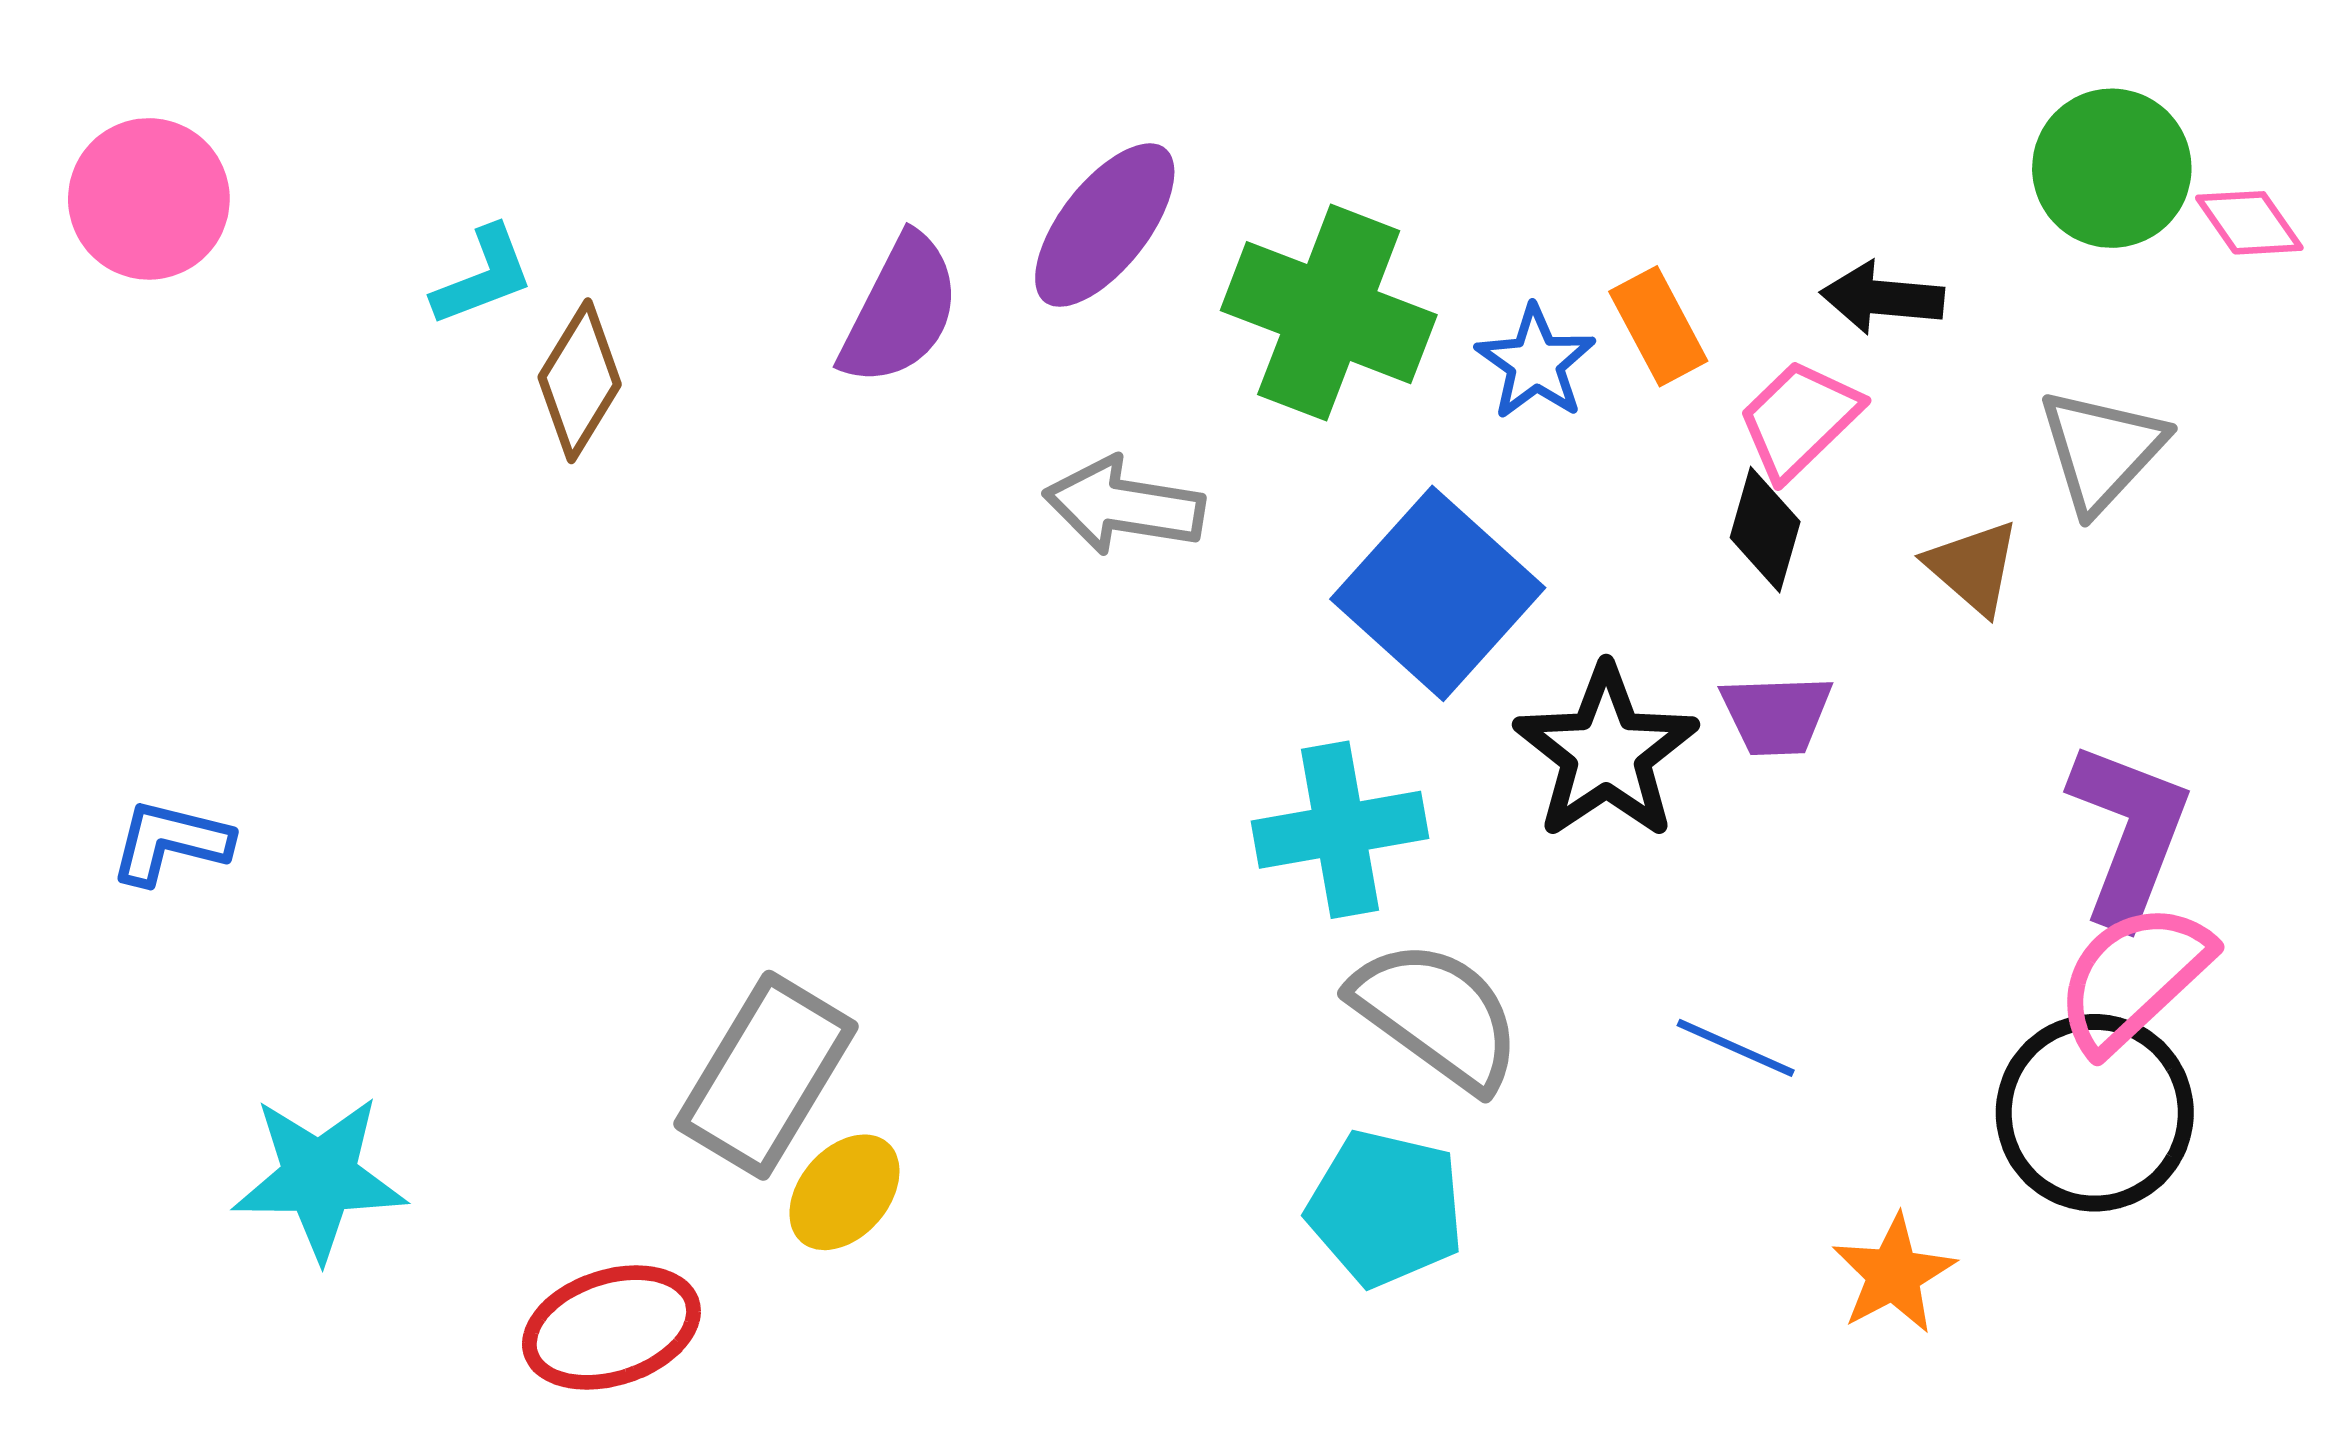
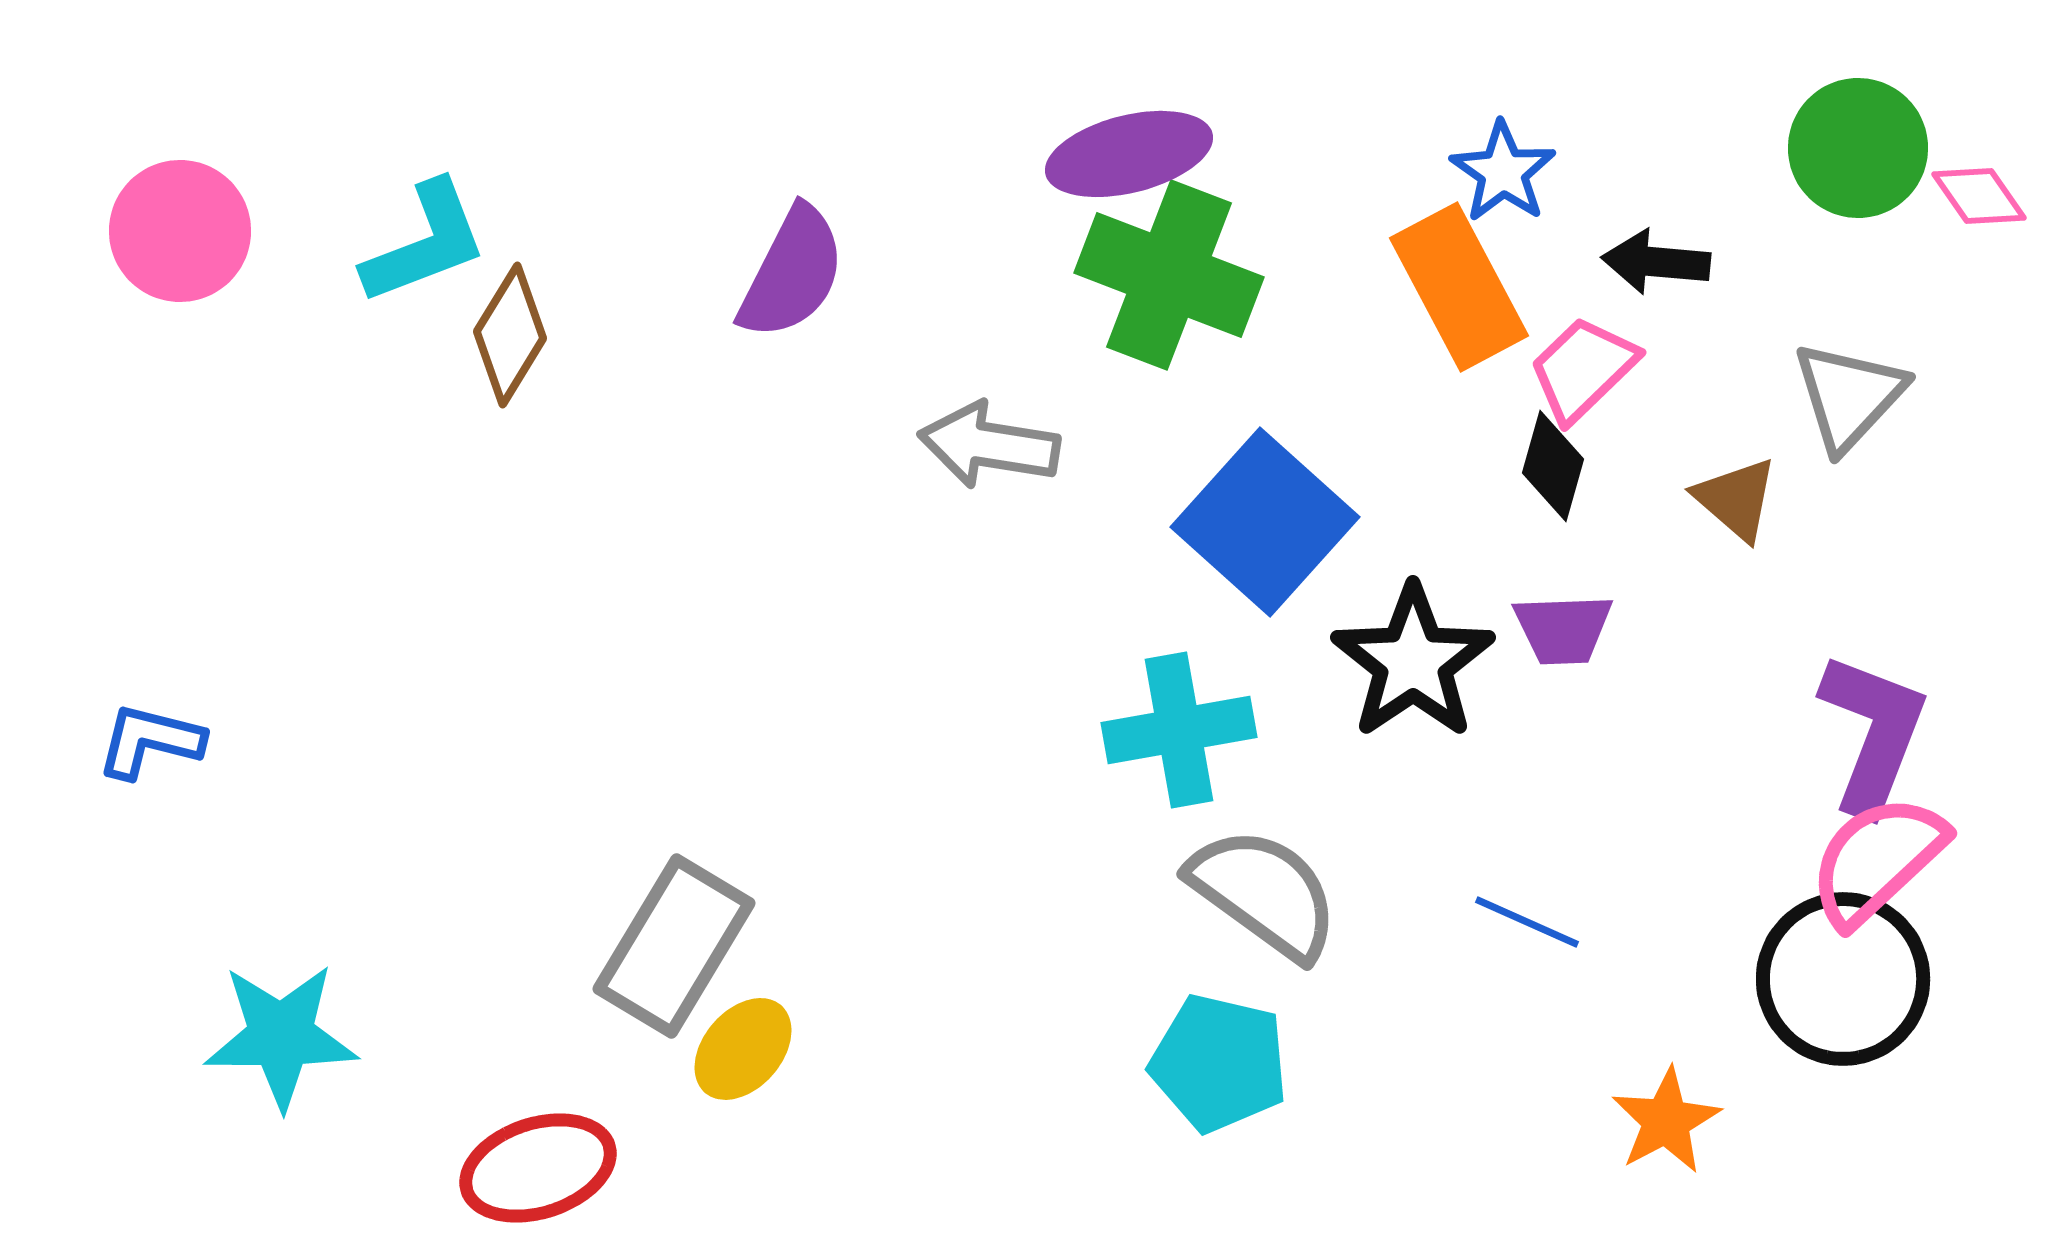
pink circle: (149, 199) -> (180, 231), moved
purple ellipse: (1105, 225) -> (1129, 154), moved, turned 38
cyan L-shape: (483, 276) -> (425, 243), size x1.4
orange rectangle: (1658, 326) -> (1459, 287), size x1.6
blue star: (1536, 363) -> (1503, 172), moved

